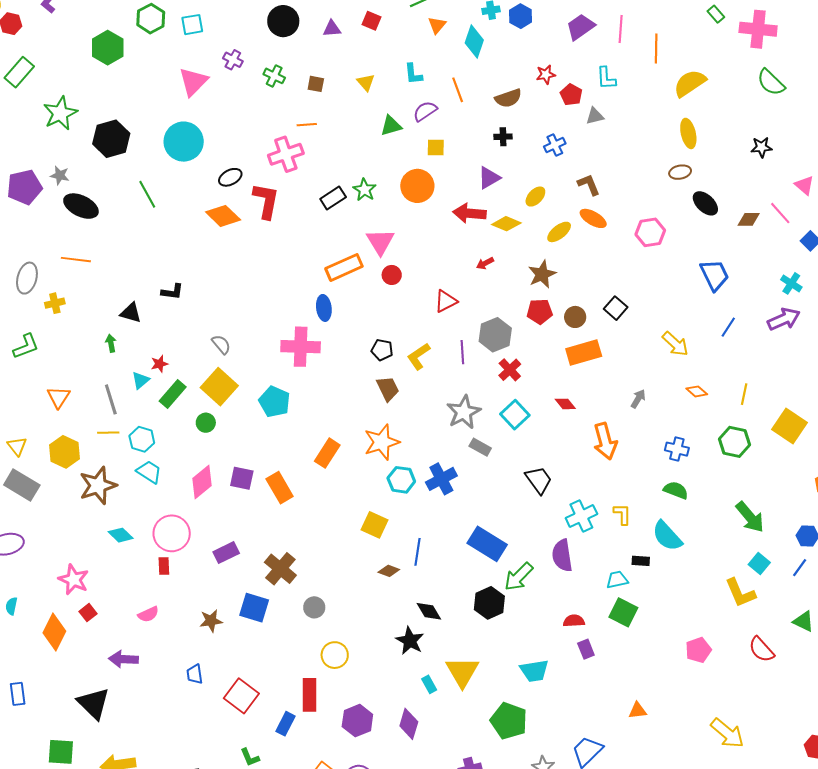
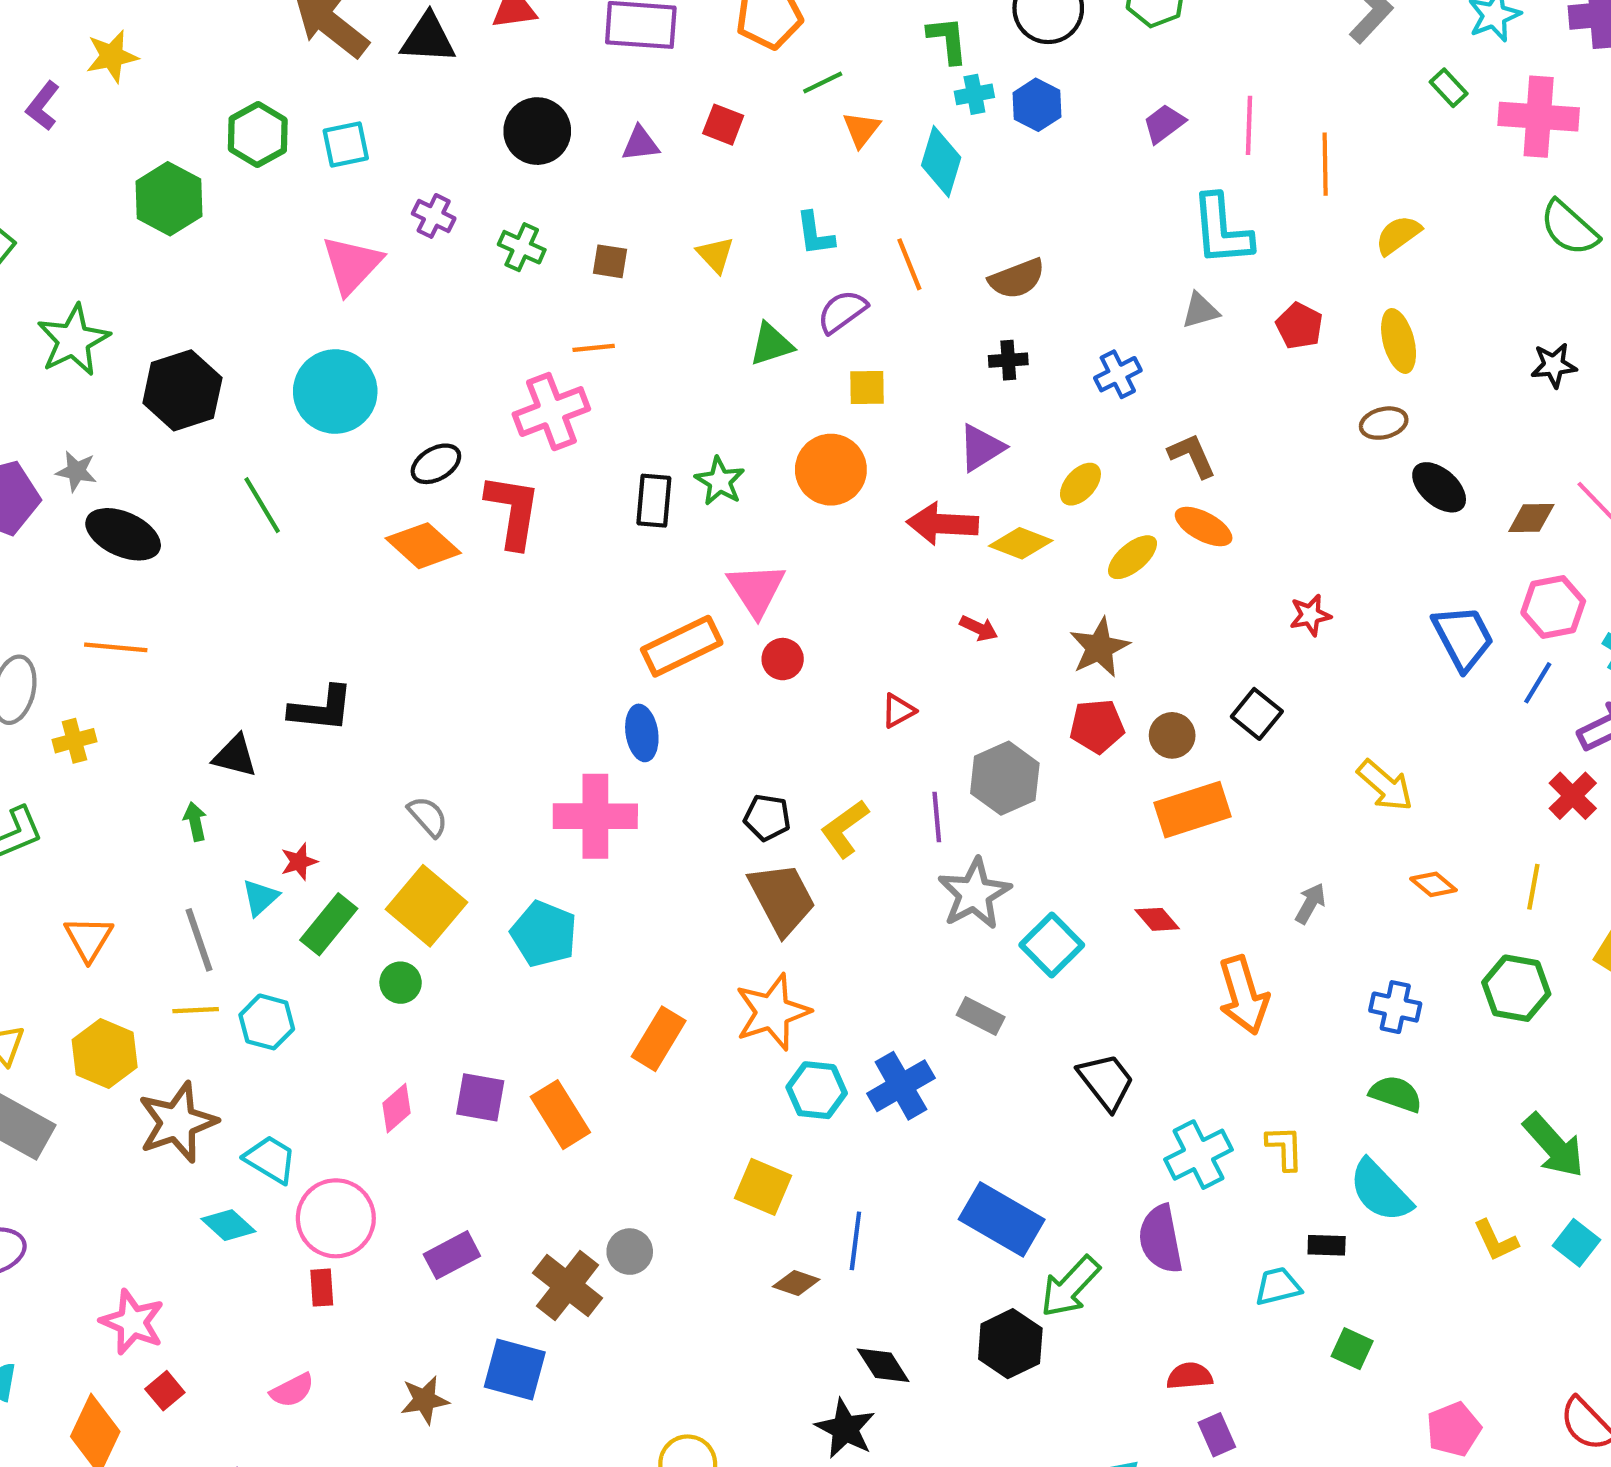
purple trapezoid: (580, 27) -> (1164, 124), size x0.7
red star: (546, 74) -> (1310, 615), moved
cyan L-shape: (606, 78) -> (1222, 230), size x1.5
yellow semicircle: (690, 83) -> (1398, 235), size x0.7
red pentagon: (571, 95) -> (1299, 326), moved
black rectangle: (333, 198) -> (654, 501), turned -50
pink hexagon: (650, 232) -> (1553, 607), moved
red arrow: (485, 263) -> (979, 628), turned -126
black L-shape: (172, 292) -> (321, 709), size x1.4
red triangle: (446, 301) -> (898, 711), size x0.7
blue line: (728, 327) -> (1538, 683), moved
red cross: (510, 370) -> (1573, 796), moved
brown trapezoid: (388, 389) -> (782, 899), size x1.4
gray star: (464, 412) -> (974, 894), moved
cyan trapezoid: (149, 472) -> (270, 1159), moved
pink diamond: (202, 482) -> (397, 1108), size x0.7
yellow L-shape: (740, 593) -> (1496, 1240), moved, size x0.7
gray circle: (314, 607) -> (630, 1252), moved
green square: (623, 612) -> (1352, 1349), moved, size x0.7

